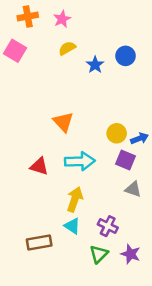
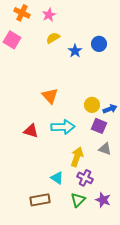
orange cross: (28, 17) -> (22, 13), turned 35
yellow arrow: (75, 199) -> (77, 157), moved
brown rectangle: (39, 243) -> (40, 200), moved

